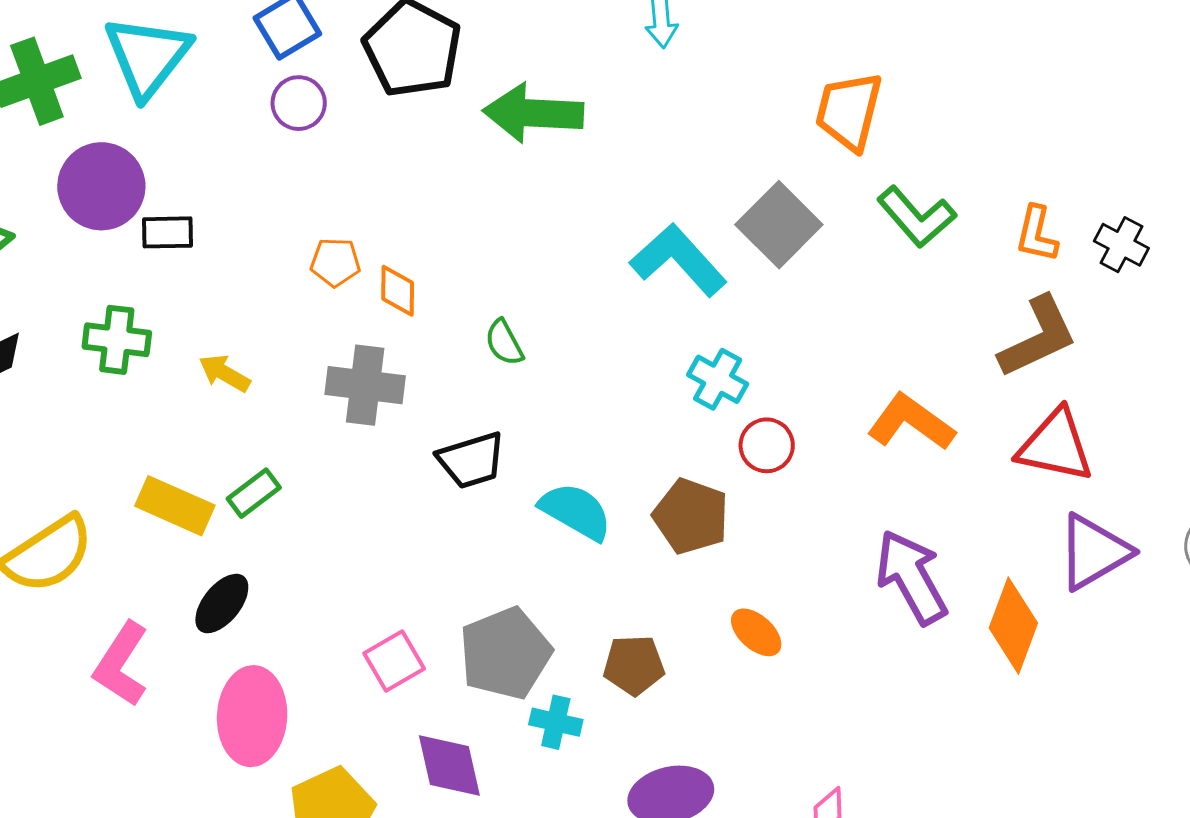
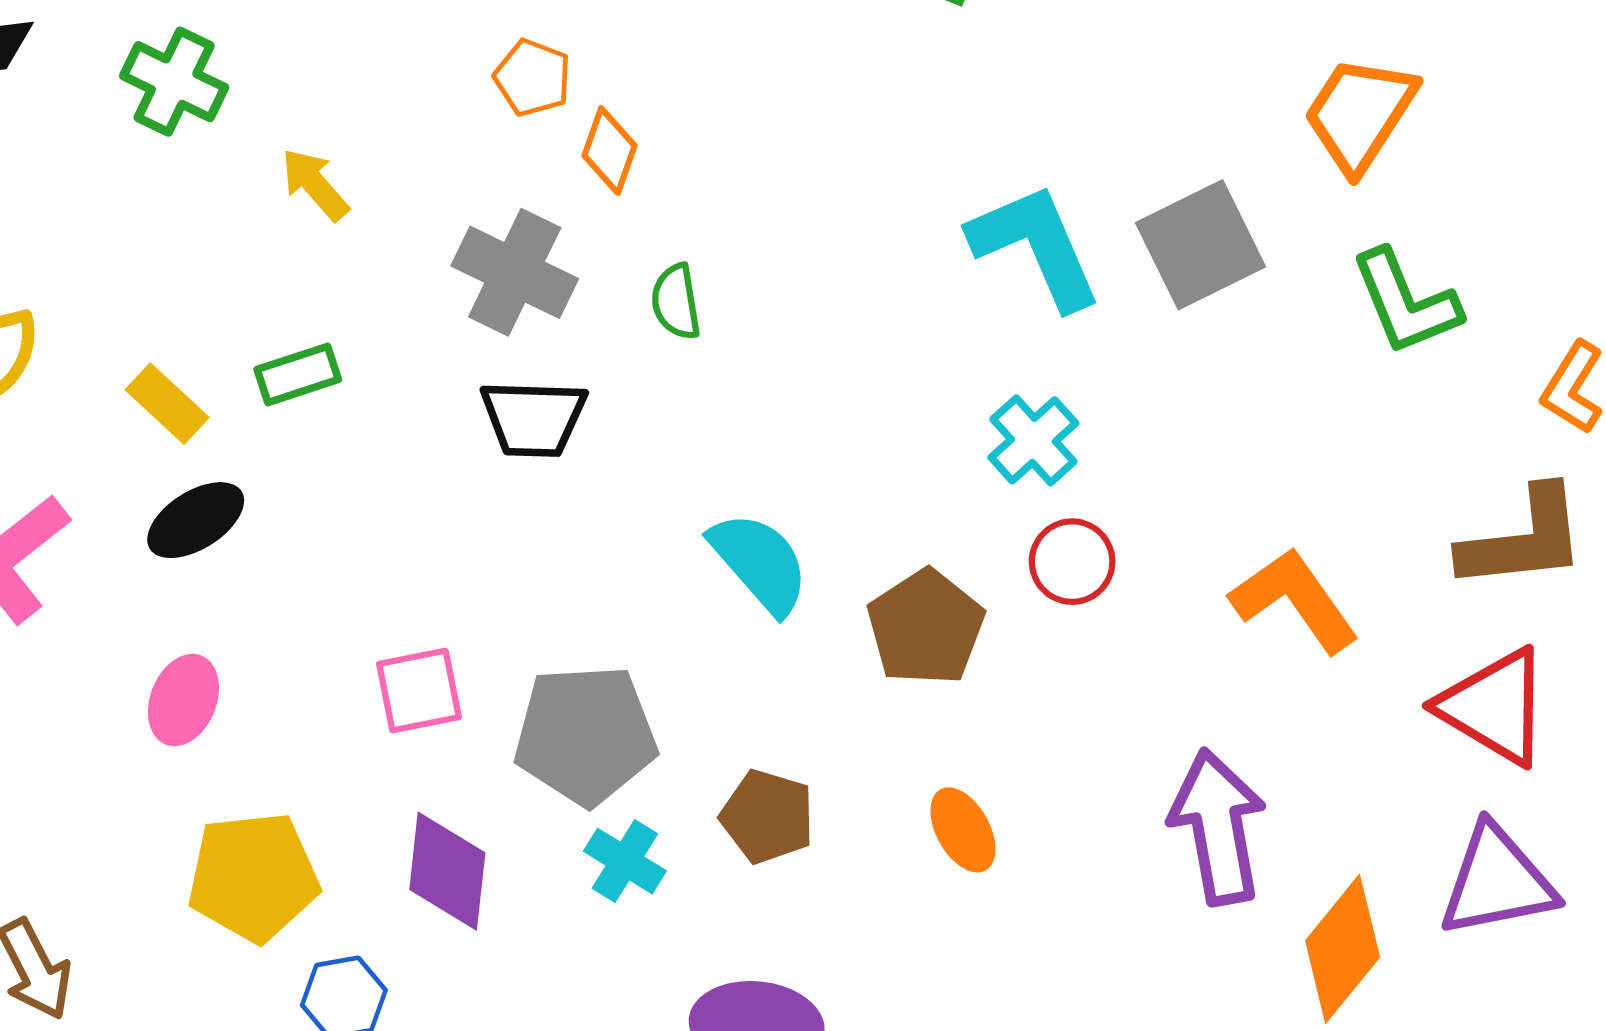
green semicircle: (504, 343) -> (676, 302), moved
black trapezoid: (471, 460) -> (533, 418), moved
yellow rectangle: (175, 506) -> (167, 404), moved, size x0.7
pink ellipse: (252, 716) -> (183, 700), size x0.6

